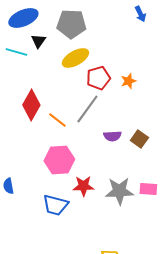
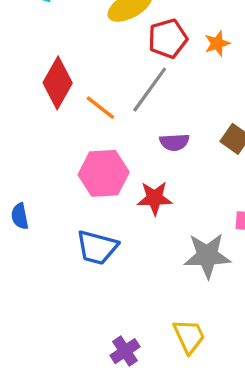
purple semicircle: (112, 136) -> (174, 142), moved
red star: (83, 186) -> (155, 198), moved
gray star: (119, 191) -> (207, 256), moved

